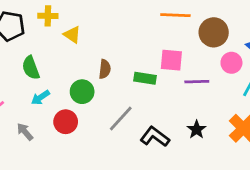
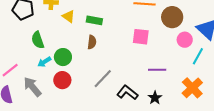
green rectangle: (145, 78) -> (94, 20), moved
purple line: (197, 82) -> (157, 70), moved
green circle: (82, 92) -> (63, 57), moved
black star: (197, 130) -> (155, 98), moved
gray arrow: (25, 132) -> (32, 87), size x1.5

